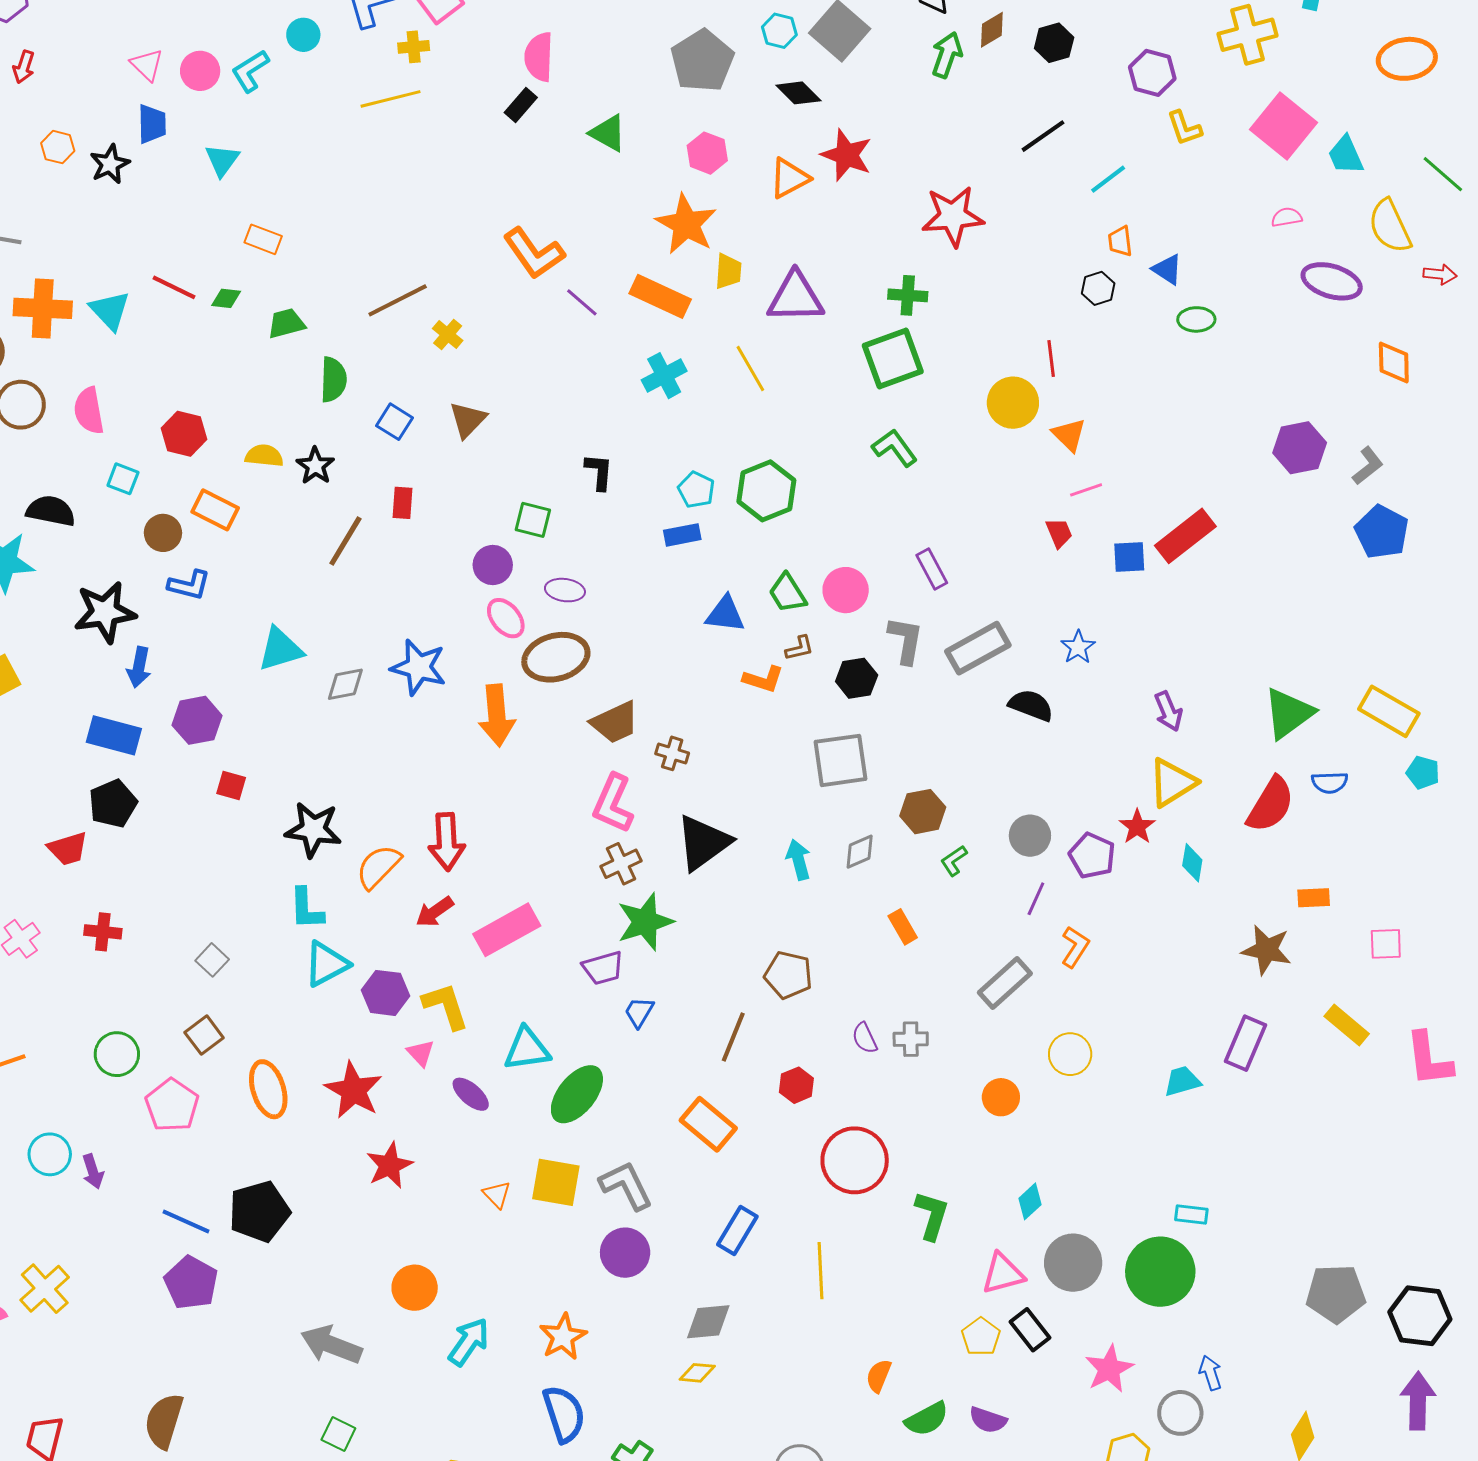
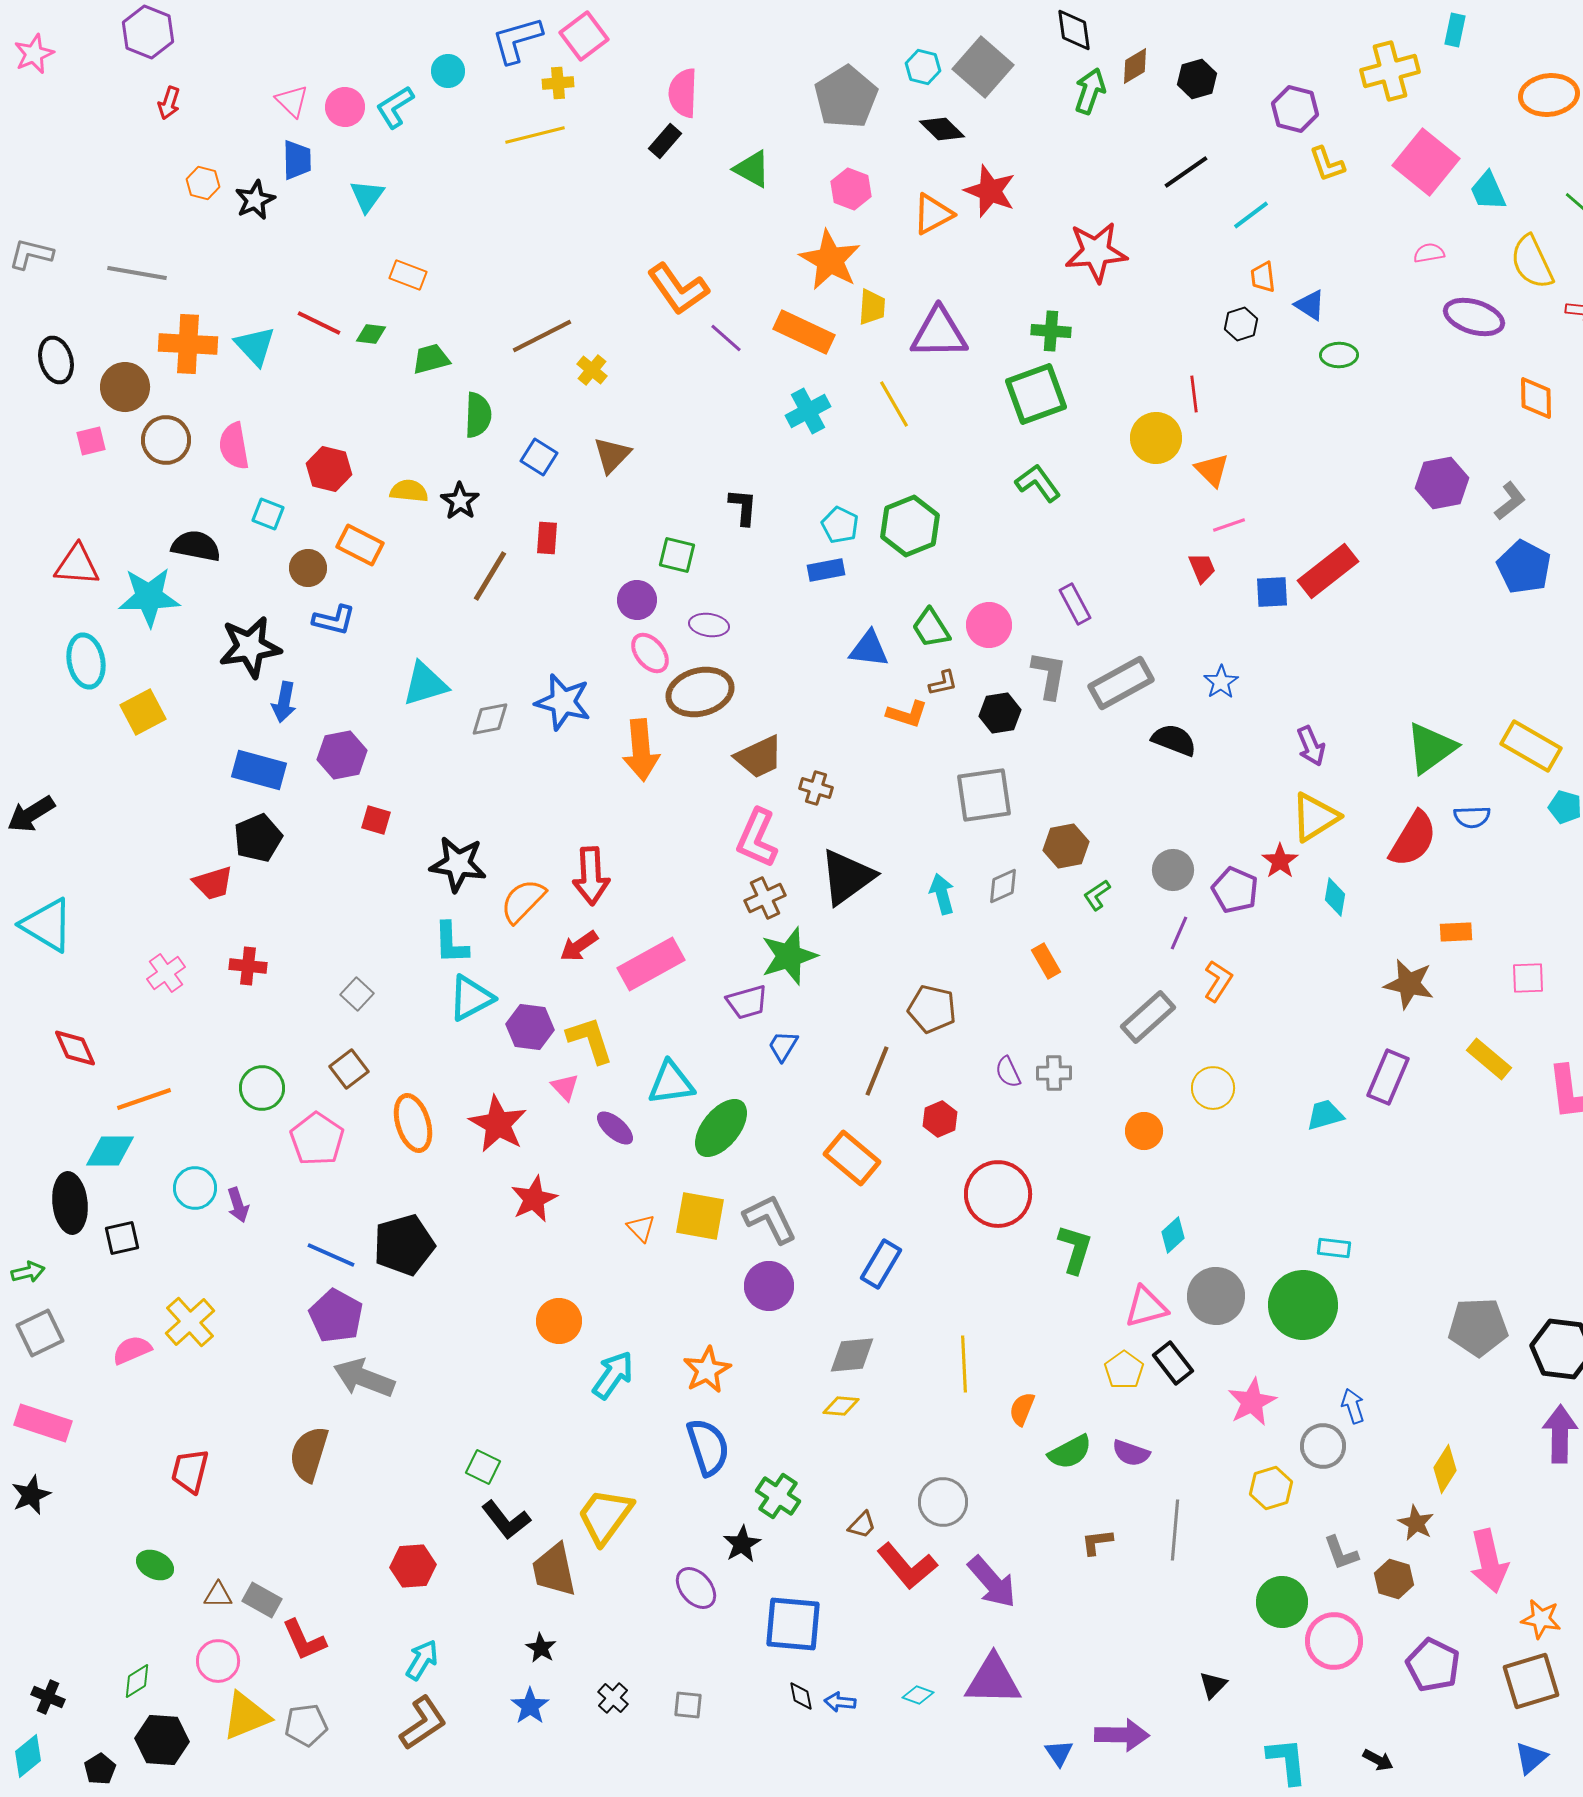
yellow line: (820, 1271) -> (964, 1364), moved
gray arrow: (331, 1345) -> (364, 1378), moved

